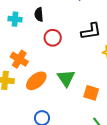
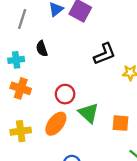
red circle: (53, 38) -> (65, 94), moved
orange cross: (19, 59) -> (21, 88), moved

